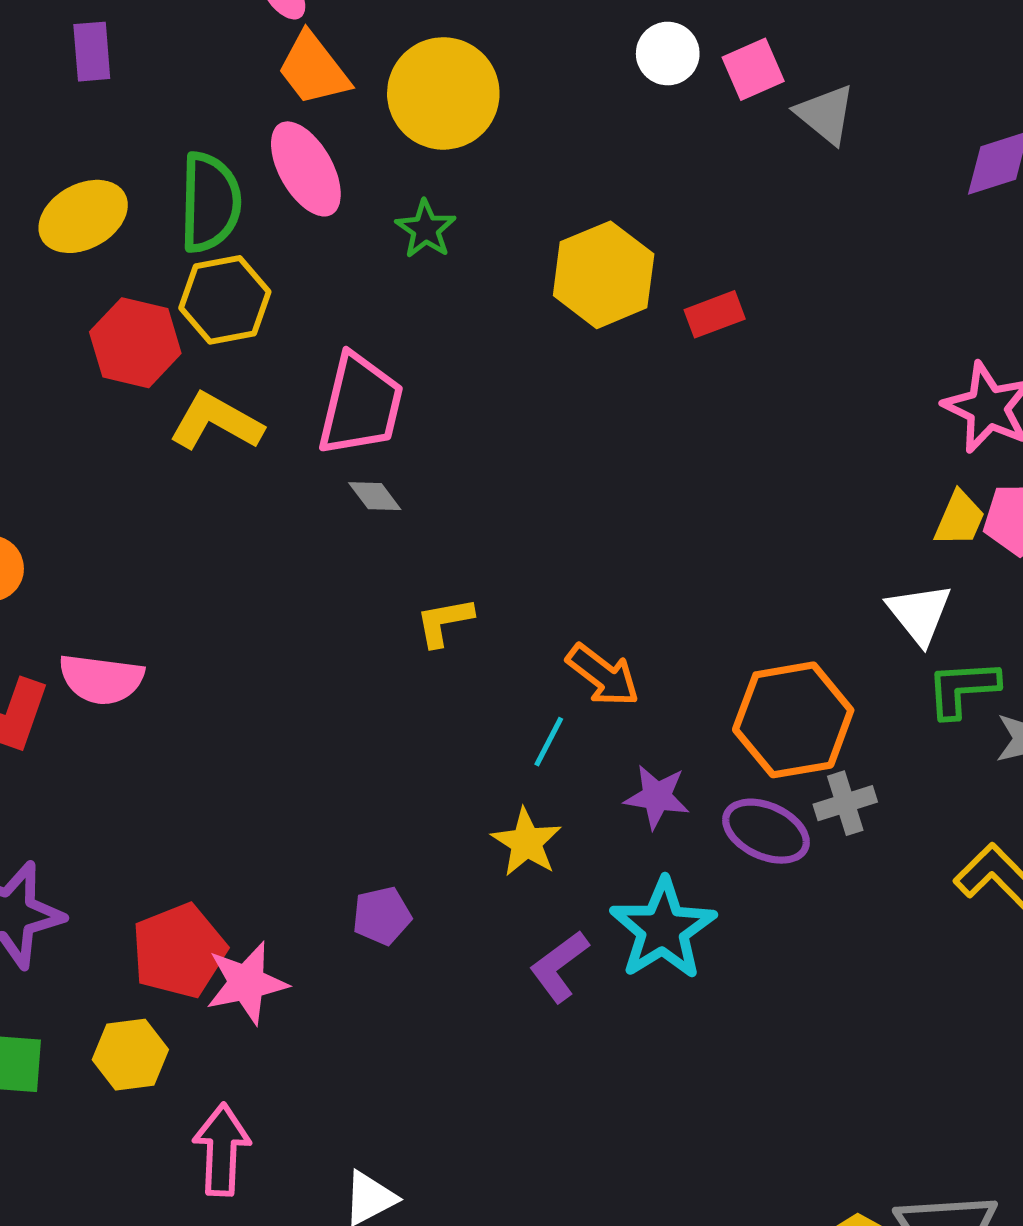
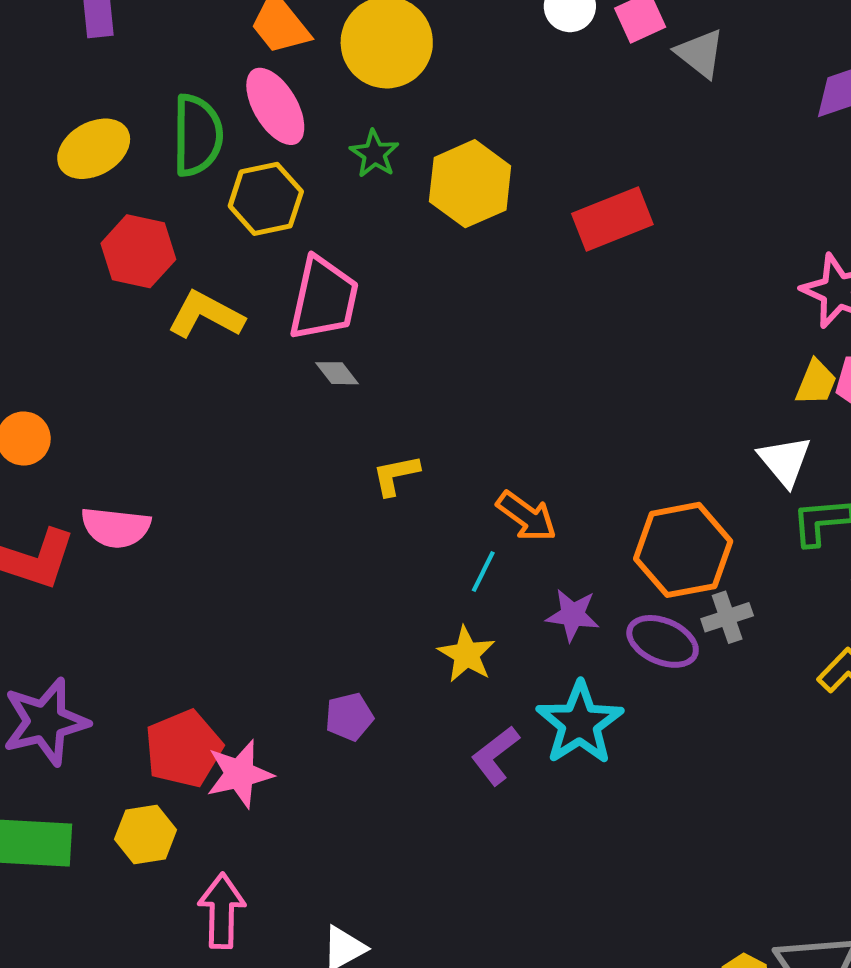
yellow hexagon: (604, 275) -> (470, 184), moved
yellow hexagon: (225, 300) -> (266, 199), moved
red rectangle: (715, 314) -> (612, 219), size x1.6

